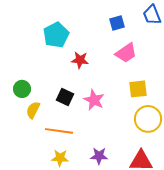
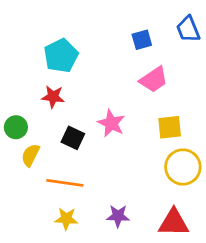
red star: (80, 60) -> (53, 97), moved
pink star: (94, 100) -> (111, 123), moved

